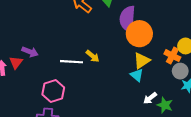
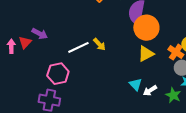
white line: (71, 62) -> (78, 47), turned -35
cyan triangle: (137, 75) -> (136, 84), moved
green star: (165, 105) -> (173, 95), moved

